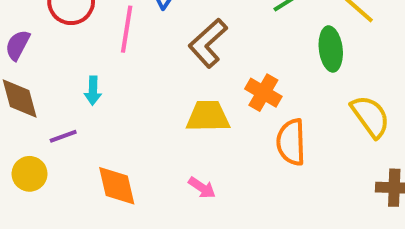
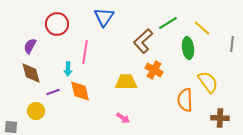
pink line: (127, 29) -> (85, 52), moved
brown L-shape: (208, 43) -> (143, 41), moved
orange semicircle: (291, 142) -> (185, 100), moved
orange diamond: (117, 186) -> (80, 91), moved

